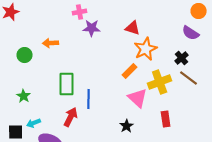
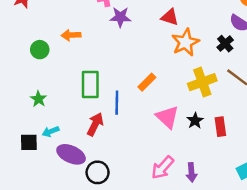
black cross: (182, 58) -> (225, 44), moved
orange rectangle: (130, 71) -> (147, 82), moved
pink triangle: (138, 98) -> (167, 117), moved
red rectangle: (166, 119) -> (220, 127), moved
black star: (127, 126) -> (195, 121), moved

